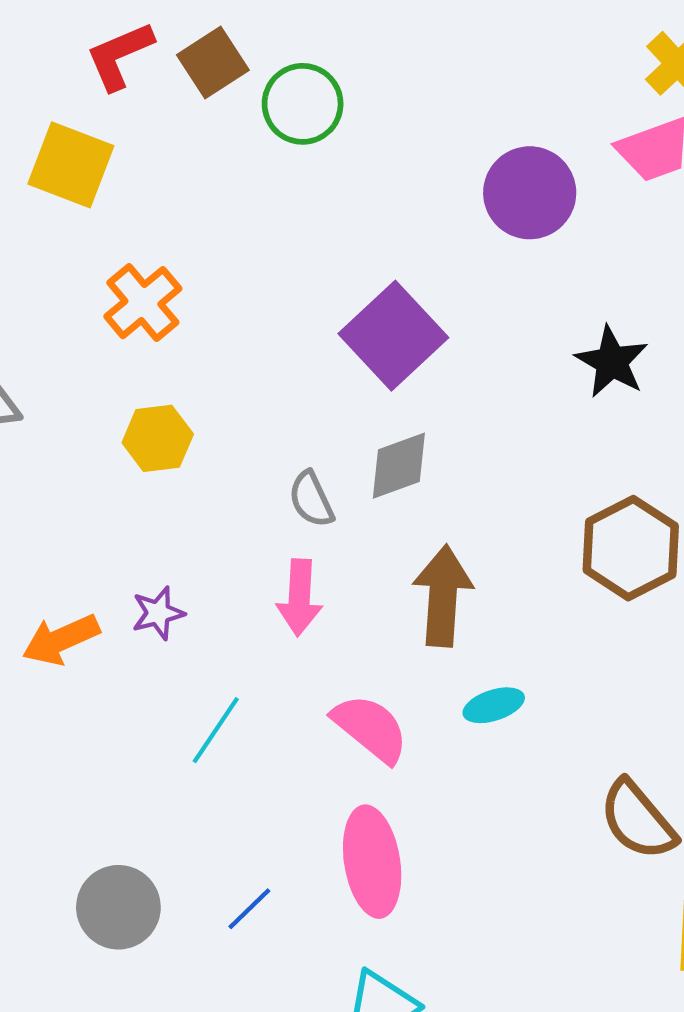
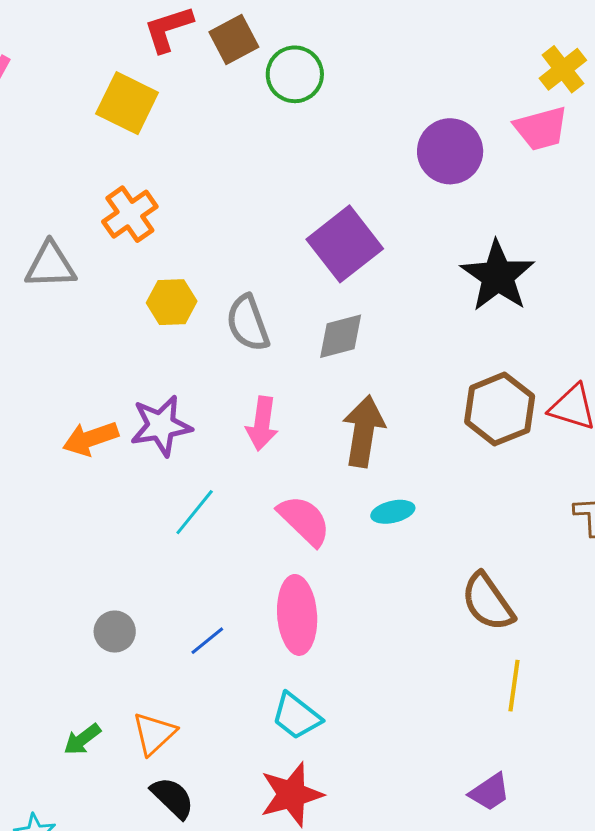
orange cross: (143, 303) -> (130, 214), moved
black star: (612, 362) -> (498, 276), size x1.4
gray semicircle: (311, 499) -> (248, 323), moved, size x1.4
purple star: (158, 613) -> (161, 426), size x1.6
gray circle: (118, 907) -> (115, 632), size x0.7

